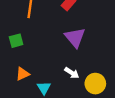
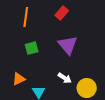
green square: (16, 41) -> (32, 48), moved

